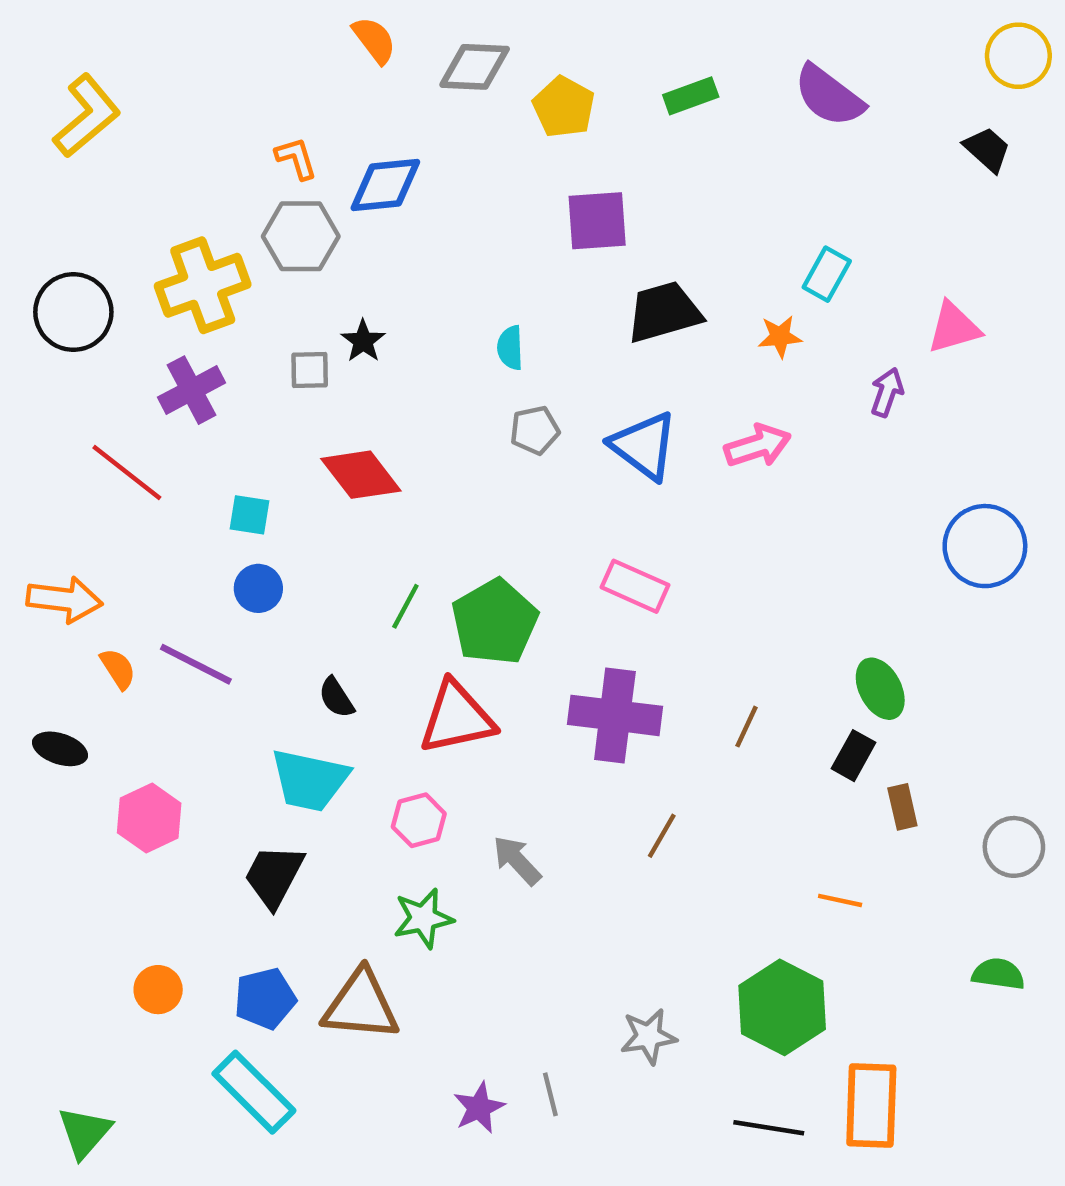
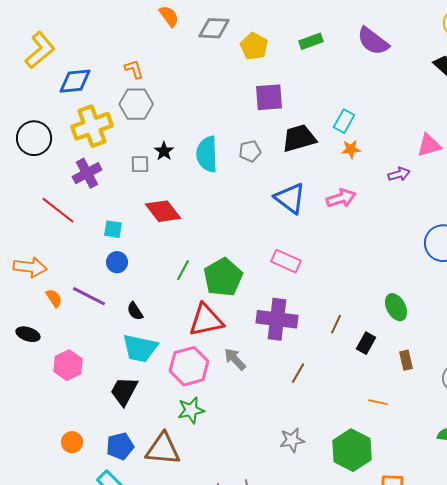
blue diamond: (385, 185) -> (75, 81), moved
cyan rectangle: (827, 274) -> (344, 121), moved
cyan semicircle: (510, 348) -> (207, 154), moved, size x1.8
purple arrow: (887, 392) -> (399, 174), turned 55
gray pentagon: (535, 430) -> (250, 151), moved
black semicircle: (336, 698) -> (135, 311), moved
black rectangle: (853, 756) -> (366, 343), moved
pink hexagon: (419, 820) -> (189, 366), size x1.6
gray arrow: (517, 860) -> (235, 359), moved
gray star: (648, 1036) -> (292, 440), moved

